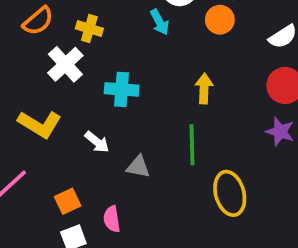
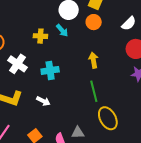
yellow cross: (89, 29) -> (40, 36), moved
gray triangle: (138, 167) -> (78, 133), moved
yellow ellipse: (230, 193) -> (108, 118), moved

